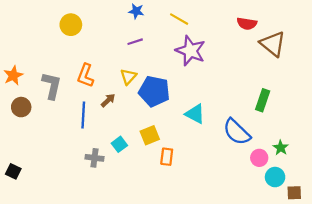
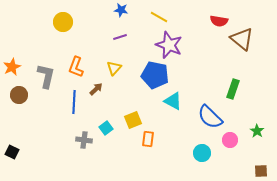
blue pentagon: (154, 91) -> (155, 75), moved
green star: (281, 148) -> (257, 131), moved
cyan circle: (275, 177) -> (202, 153), moved

